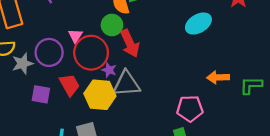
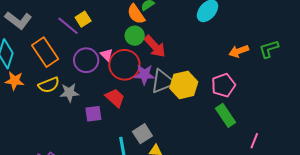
purple circle: (49, 52) -> (86, 60), moved
gray star: (23, 63) -> (69, 93), turned 30
purple star: (109, 70) -> (144, 75), size x1.5
yellow hexagon: (100, 95) -> (184, 85), moved

